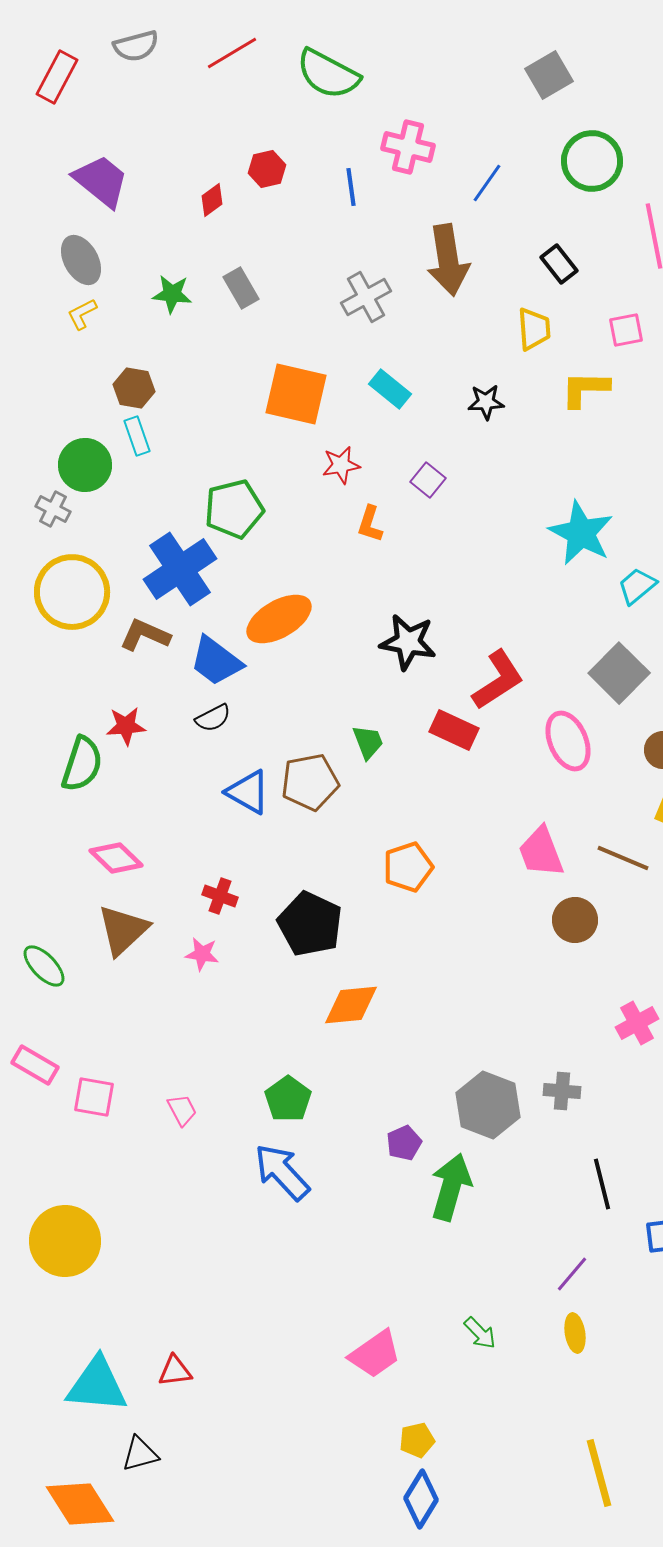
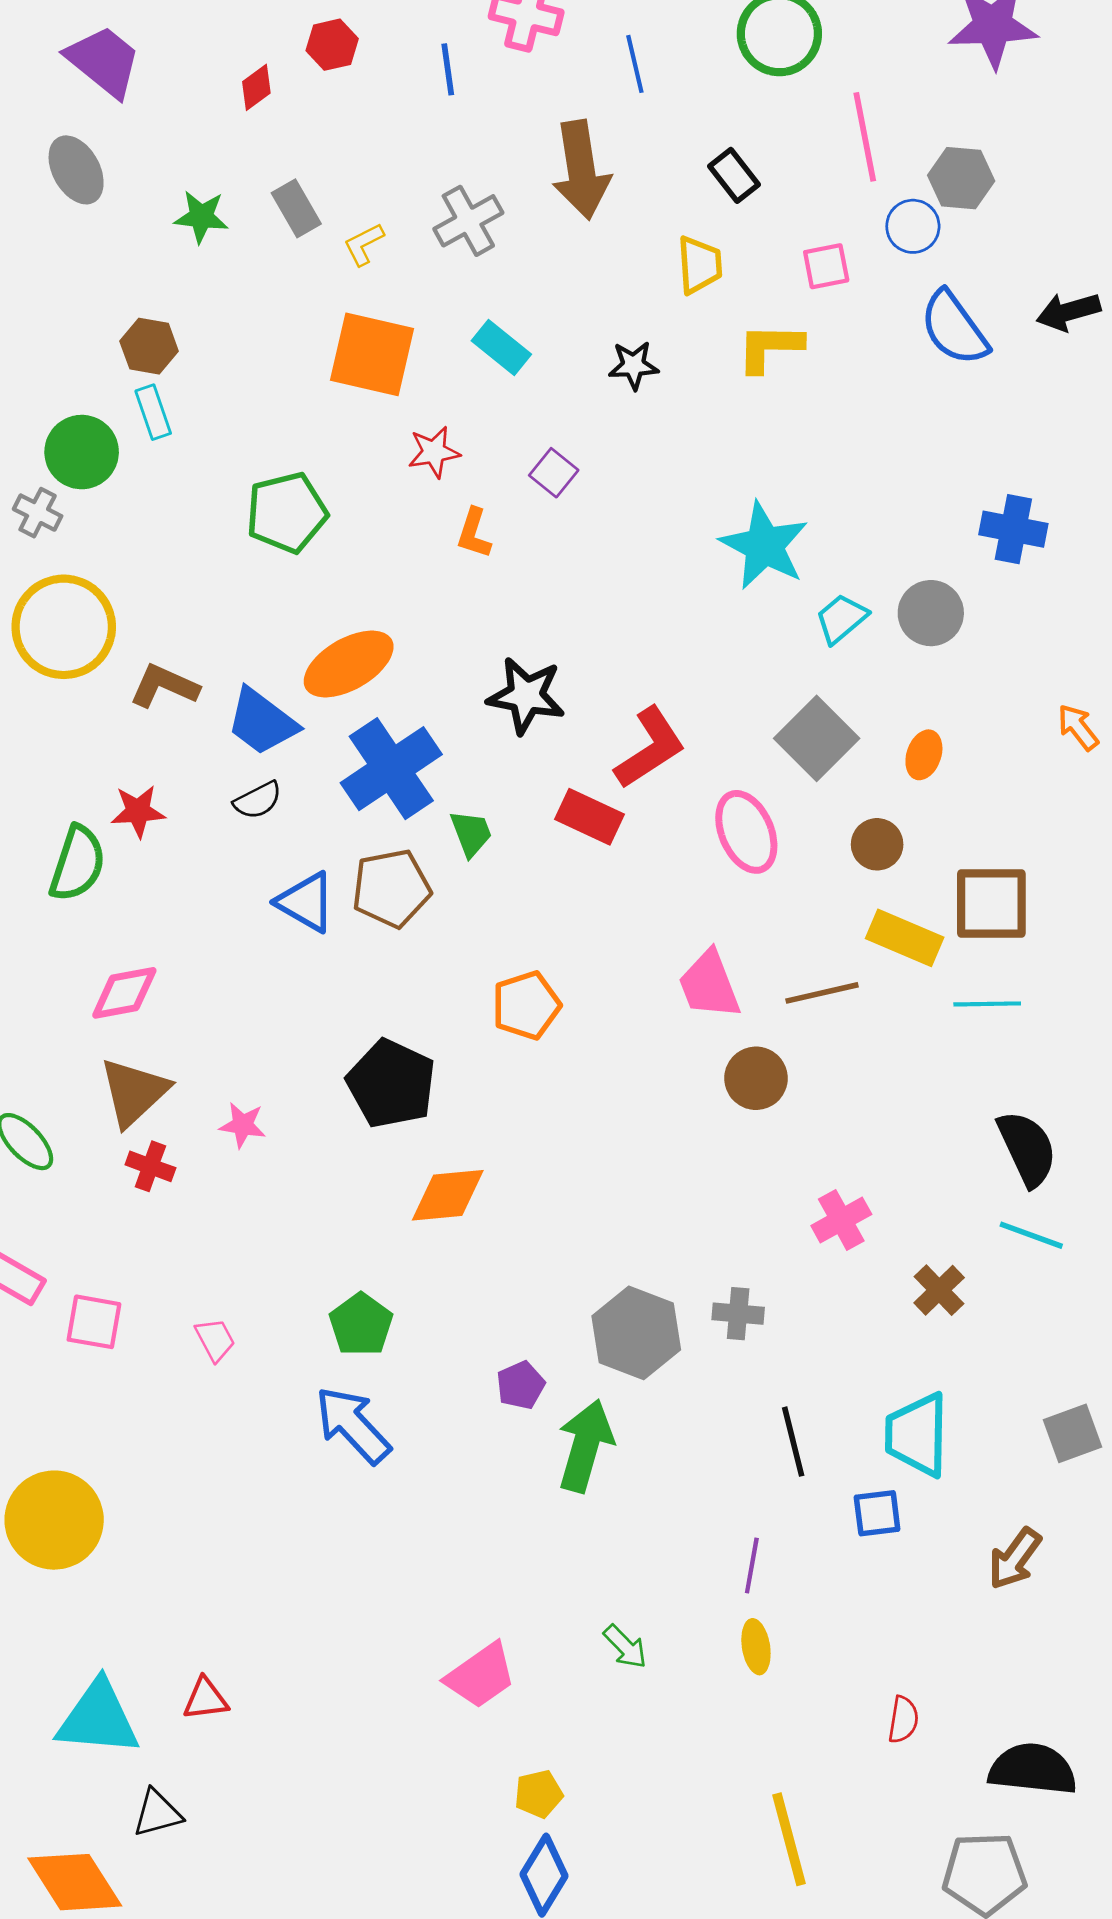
blue line: (487, 183) -> (635, 64), turned -48
yellow L-shape: (82, 314) -> (364, 244), moved
blue cross: (180, 569) -> (391, 769), moved
pink diamond: (116, 858) -> (124, 993), turned -54
brown line: (623, 858) -> (822, 993), turned -36
red cross: (220, 896) -> (150, 1166), moved
purple line: (572, 1274) -> (752, 1565), turned -30

